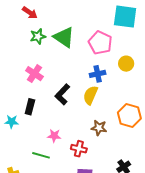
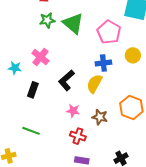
cyan star: (12, 122) -> (15, 68), moved
pink star: (54, 136) -> (73, 111), moved
green line: (41, 155) -> (31, 131), moved

